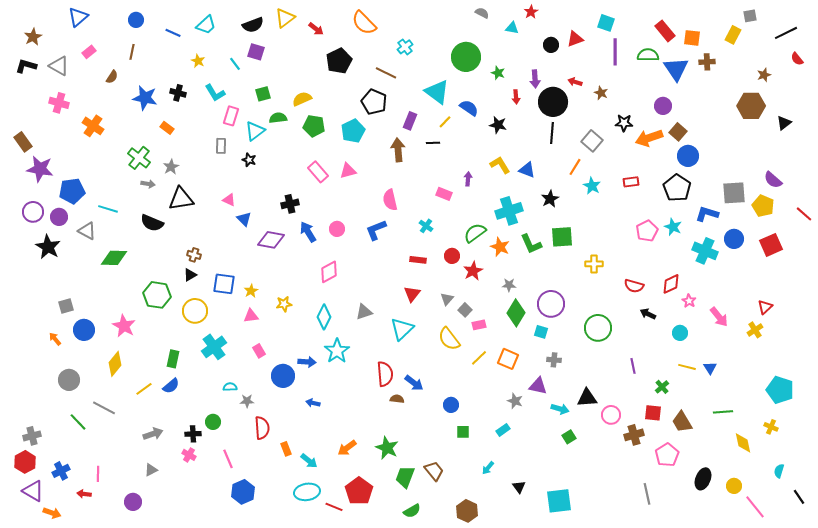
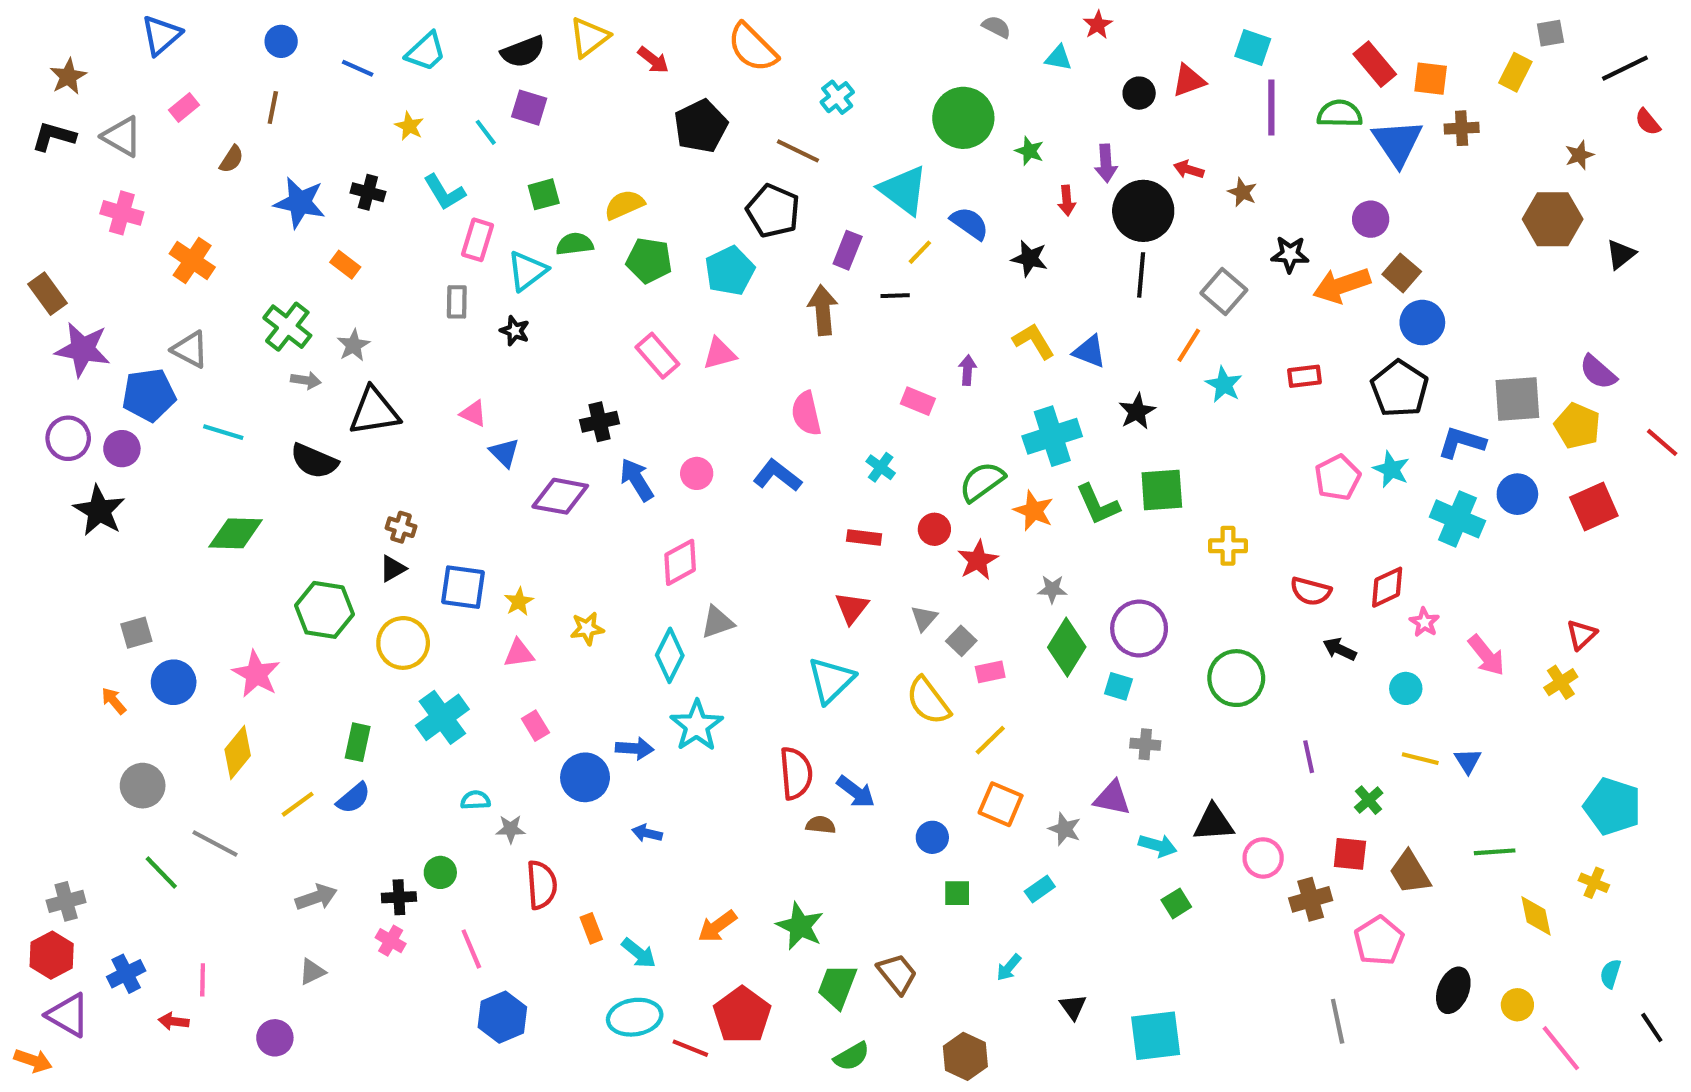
blue L-shape: (376, 230) -> (777, 476), turned 60
gray triangle: (87, 231) -> (190, 349), moved
gray triangle: (364, 312) -> (717, 622), moved
orange square: (508, 359) -> (1001, 804), moved
orange arrow: (52, 513) -> (33, 1061), moved

